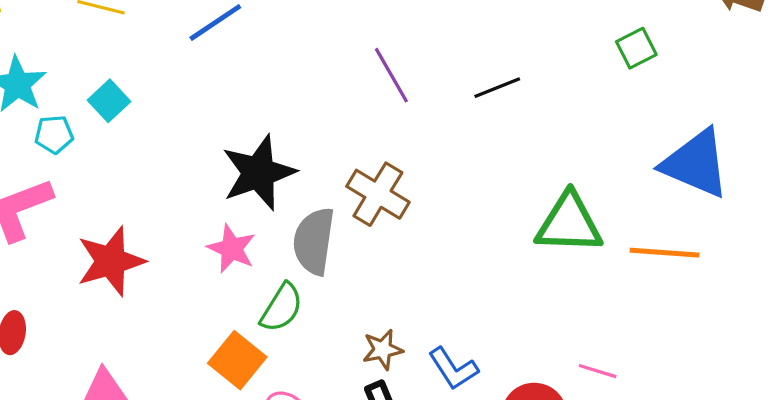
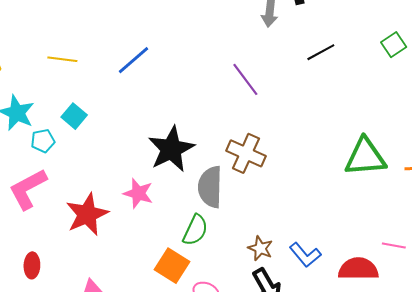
black line: (497, 88) -> (321, 52), moved
pink star: (232, 249) -> (138, 193), moved
brown star: (383, 350) -> (260, 248), turned -30

